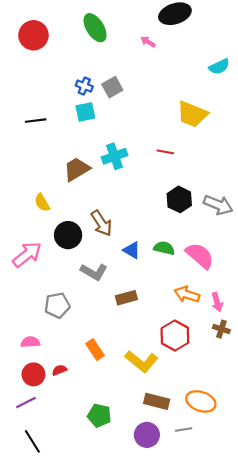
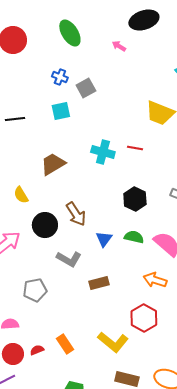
blue cross: (84, 86) -> (60, 77), moved
cyan cross: (114, 156) -> (103, 152), moved, turned 35
black hexagon: (179, 199) -> (135, 199), moved
blue triangle: (132, 250) -> (104, 239), turned 36
orange rectangle: (95, 350) -> (65, 344), moved

